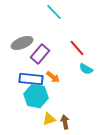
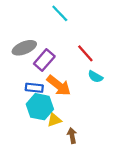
orange arrow: (53, 77) -> (59, 86), size x1.6
blue rectangle: (31, 79) -> (34, 88), size x0.7
yellow triangle: (49, 119) -> (54, 120), moved

